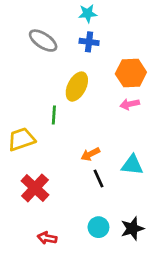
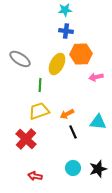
gray ellipse: (43, 41) -> (20, 59), moved
orange hexagon: (131, 73) -> (81, 54), moved
yellow trapezoid: (21, 139) -> (39, 111), moved

